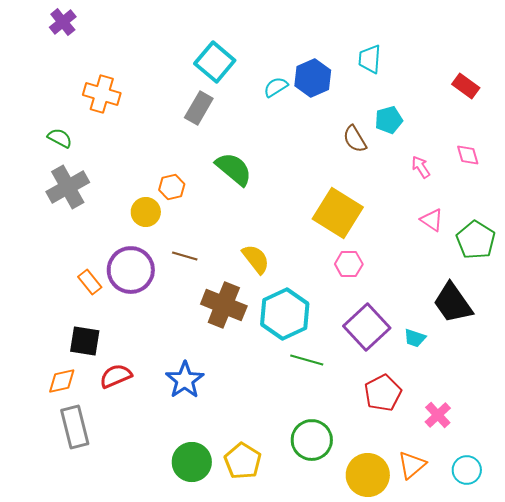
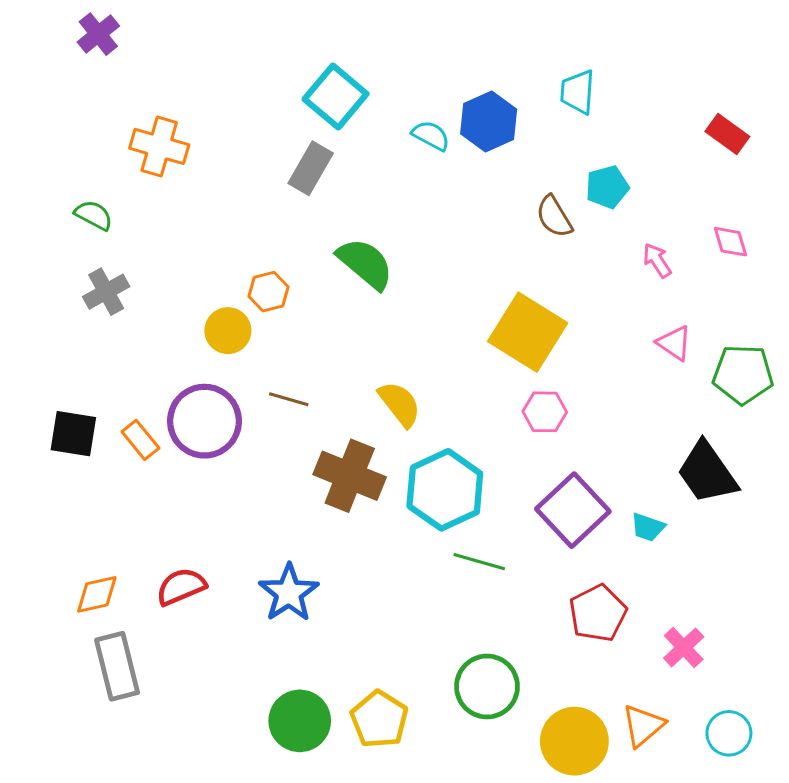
cyan semicircle: (276, 87) -> (431, 136), turned 60
gray cross: (68, 187) -> (106, 292), size x0.7
green pentagon: (476, 240) -> (743, 374), turned -30
black square: (85, 341) -> (73, 434), moved

